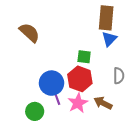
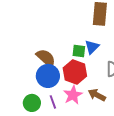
brown semicircle: (29, 33) -> (46, 58), moved
blue triangle: (109, 39) -> (92, 47), moved
purple line: (57, 98) -> (53, 102), moved

